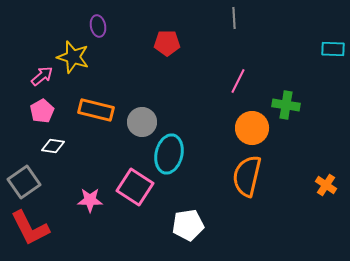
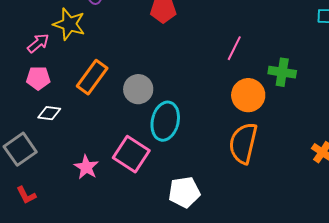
orange rectangle: (96, 110) -> (92, 77), turned -68
pink pentagon: (42, 111) -> (38, 78), turned 30
pink star: (90, 200) -> (86, 167), turned 30
red L-shape: (30, 228) -> (26, 195), size x0.5

